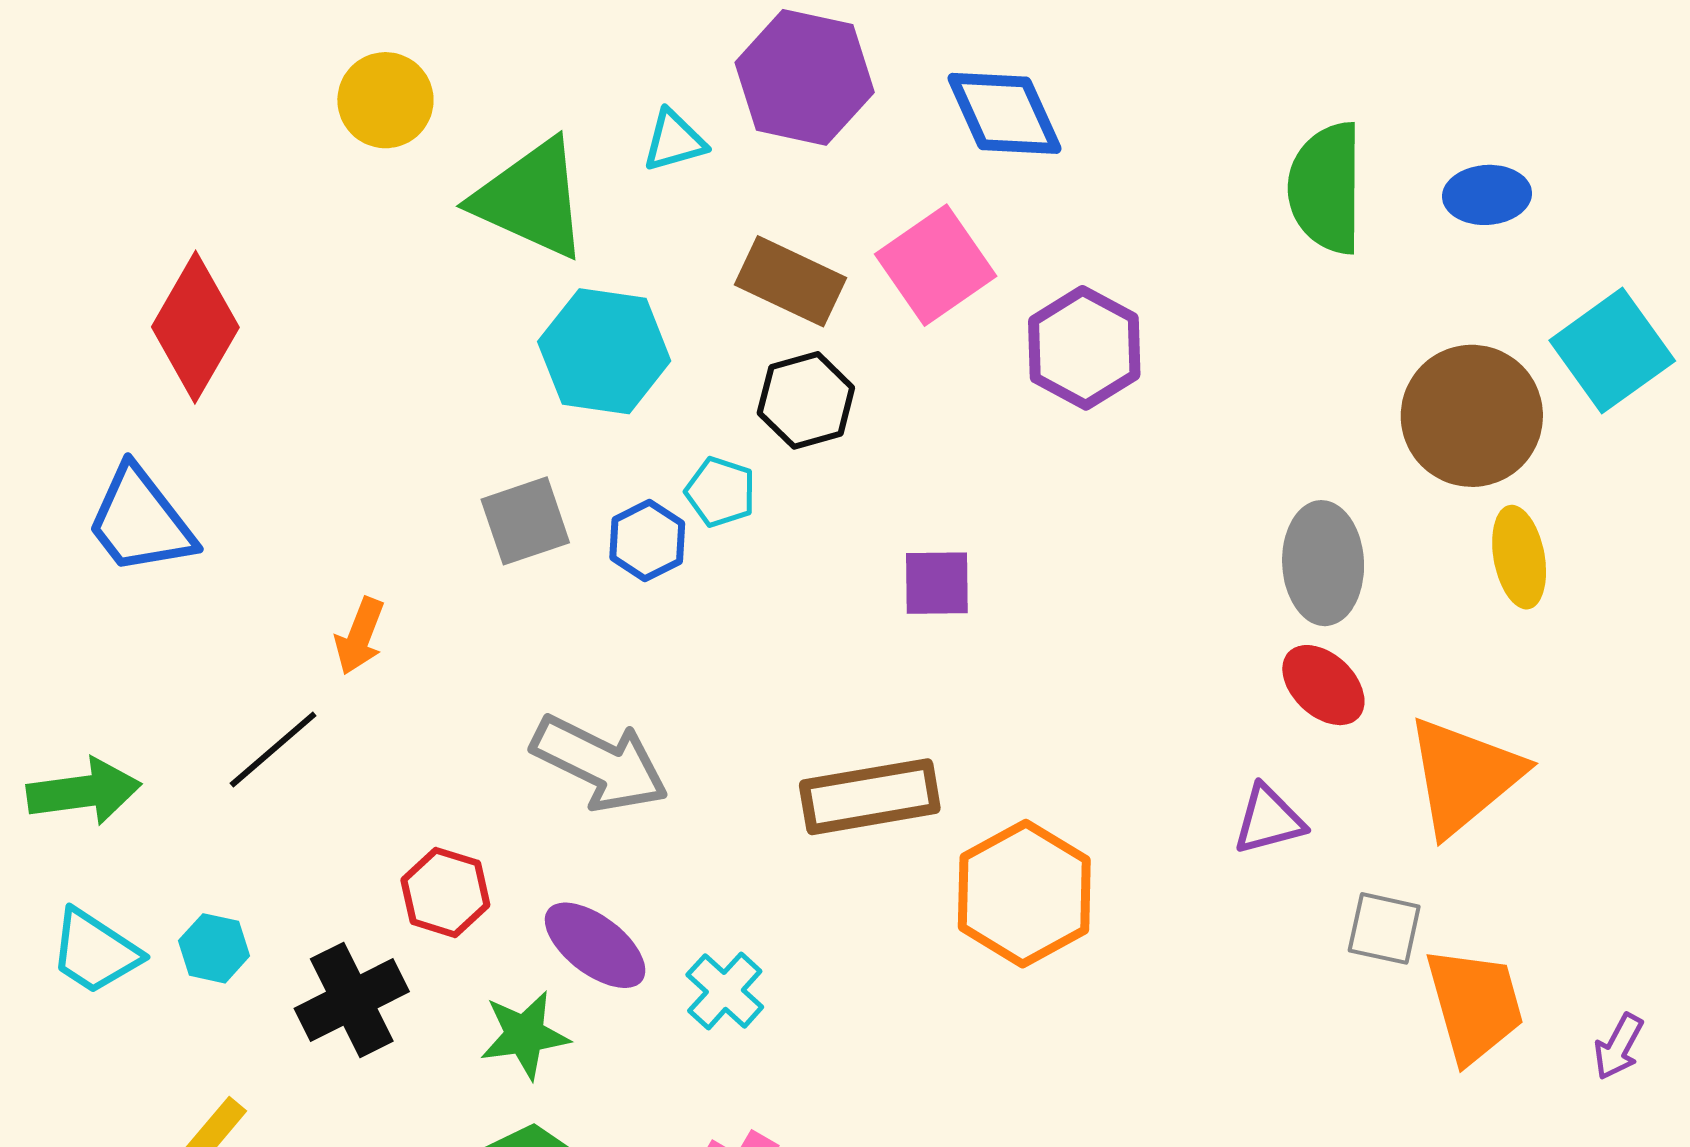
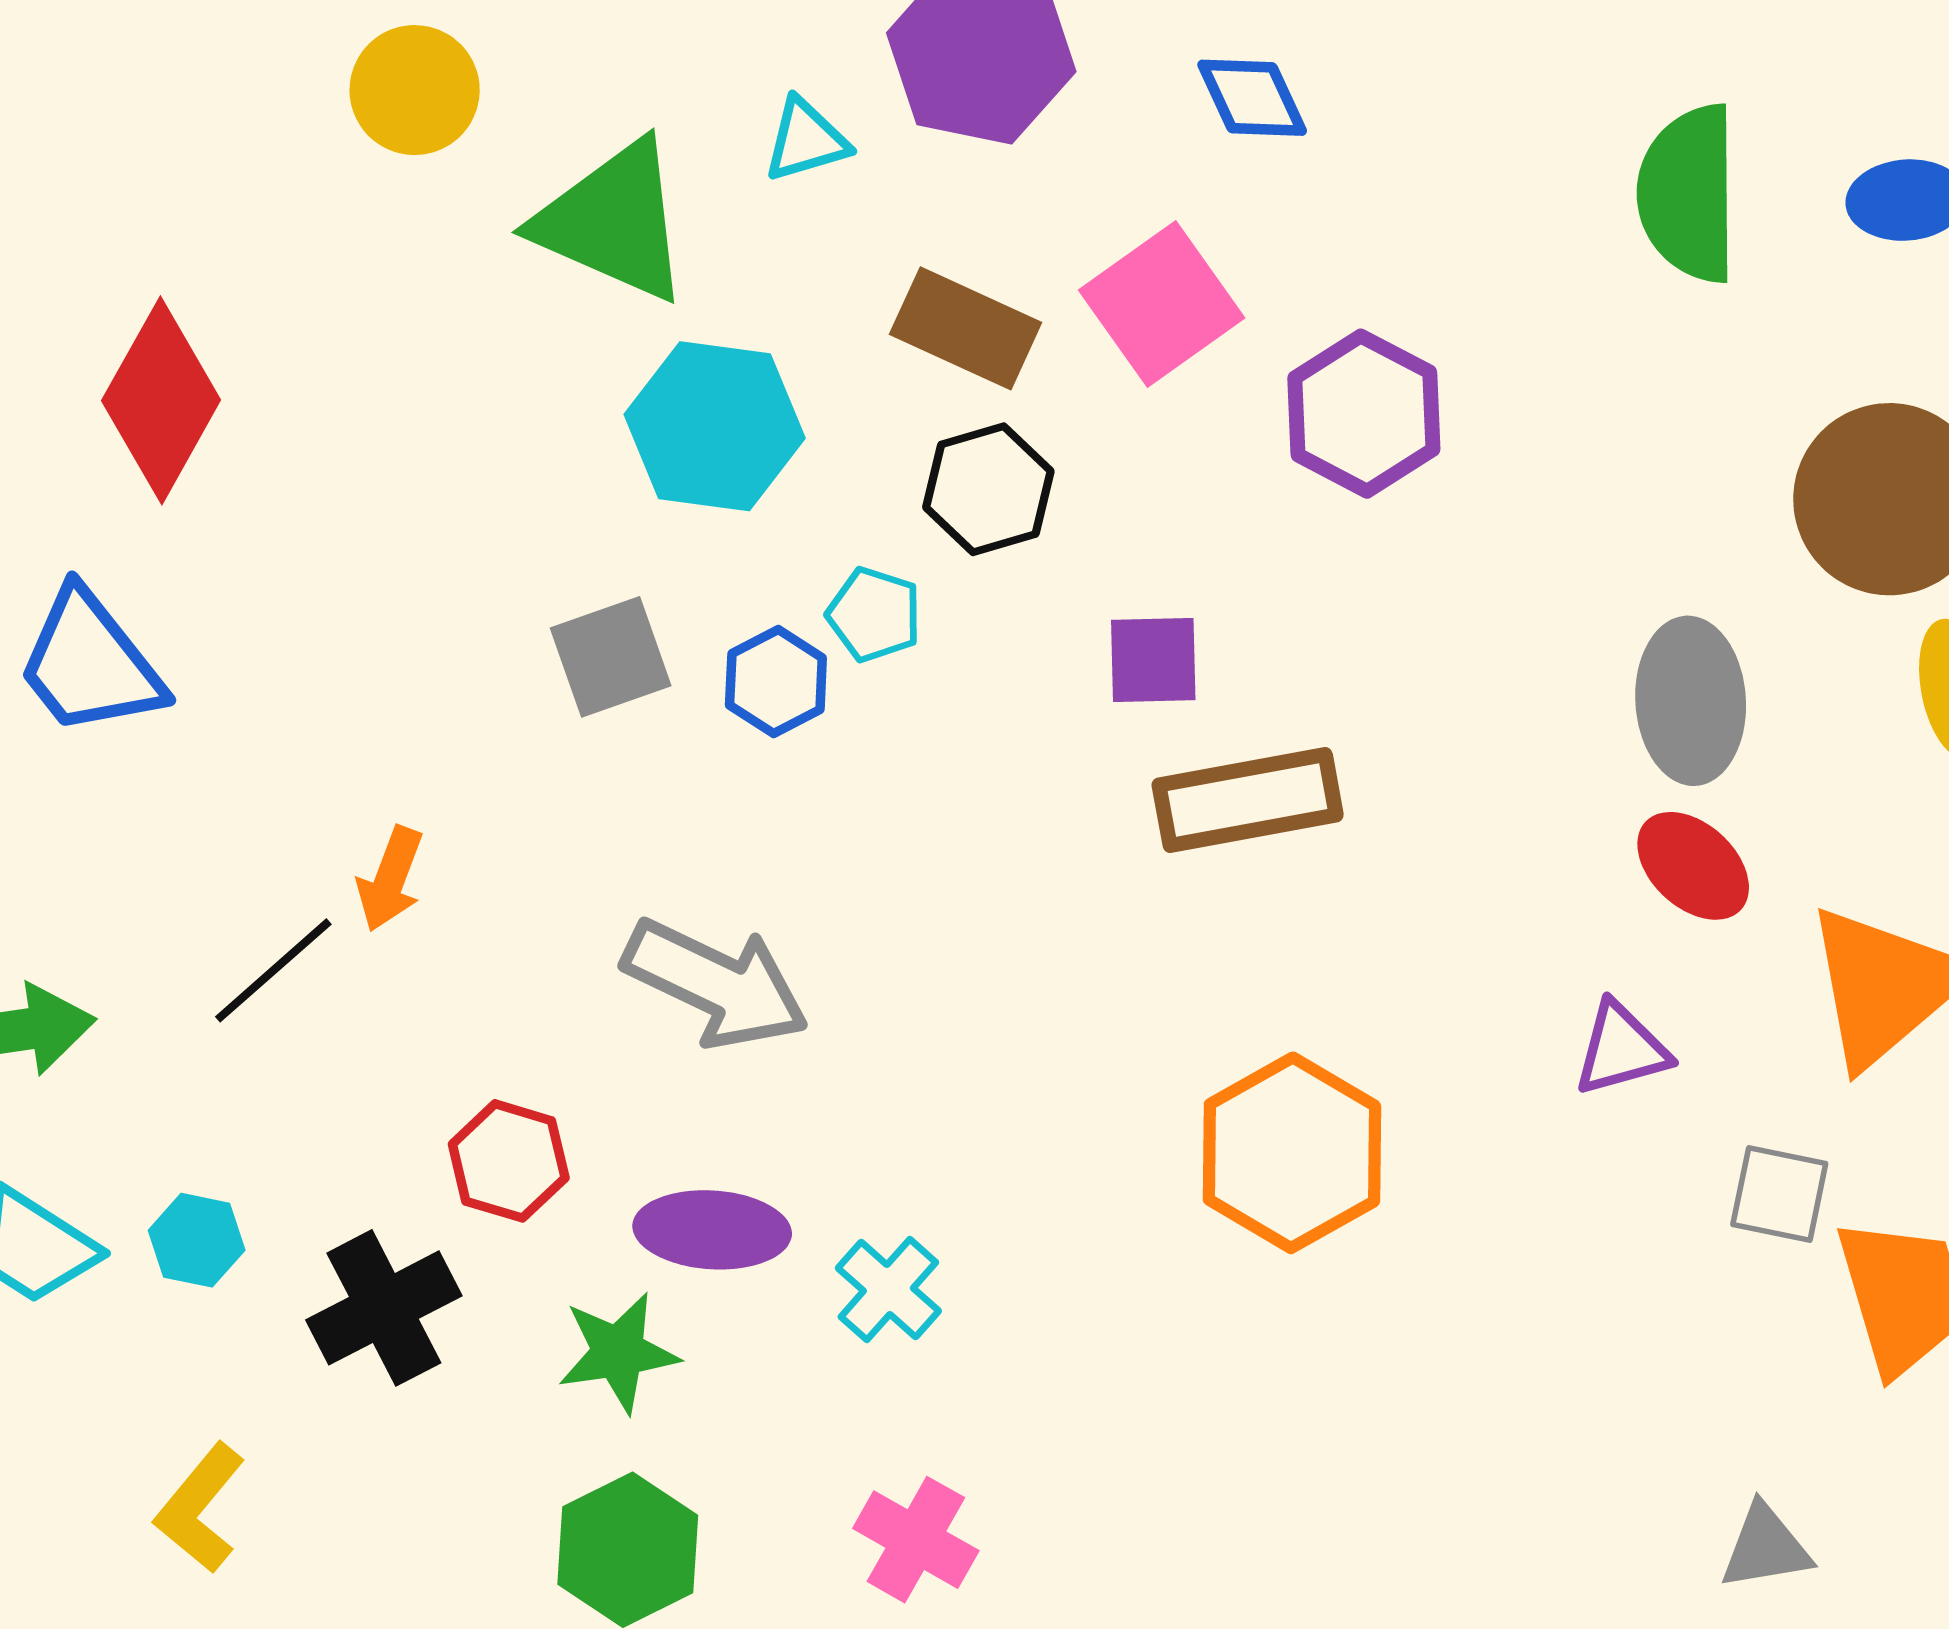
blue diamond: (1004, 113) -> (1252, 98), size x0.7
purple square: (937, 583) -> (1153, 660), moved
orange arrow: (360, 636) -> (390, 879), moved
brown rectangle: (870, 797) -> (1248, 800), moved
purple ellipse: (595, 945) -> (712, 1230), turned -33

